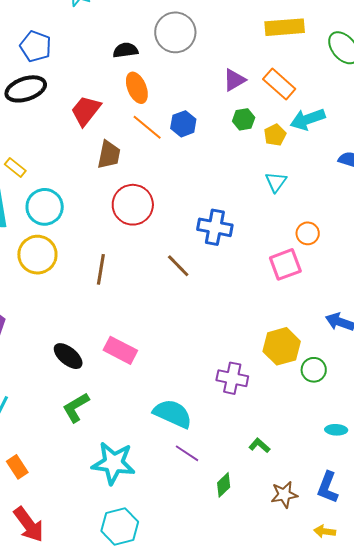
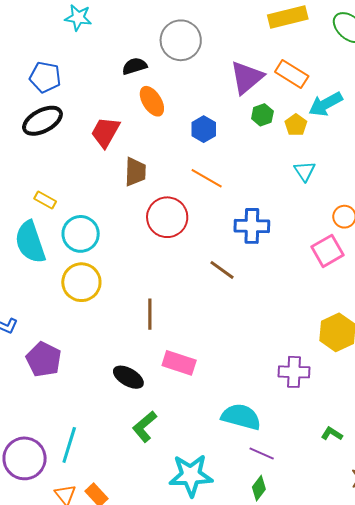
purple triangle: (234, 80) -> (247, 78), size x1.5
orange line: (147, 127) -> (207, 178), moved
brown line: (101, 269) -> (150, 314), moved
green diamond: (224, 485) -> (259, 488), moved

